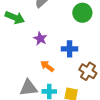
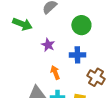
green circle: (82, 13) -> (81, 25), moved
orange arrow: (47, 66) -> (55, 72), turned 32

